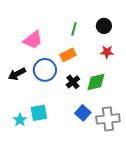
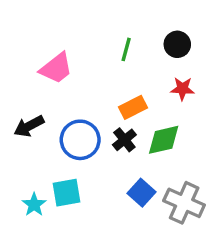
orange rectangle: (68, 55) -> (133, 107), moved
blue circle: (45, 70) -> (80, 140), moved
gray cross: (108, 119) -> (184, 203), turned 30

